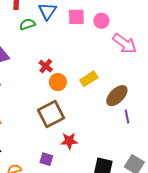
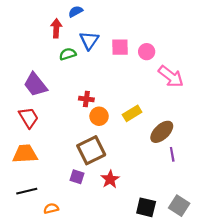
red cross: (46, 66) -> (86, 99), turned -32
red star: (69, 141) -> (110, 179), turned -30
purple square: (46, 159) -> (77, 177), moved

